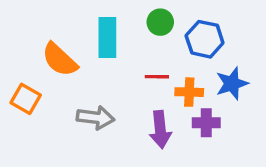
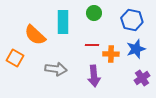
blue hexagon: (205, 39) -> (132, 20), moved
purple cross: (206, 123) -> (142, 78), moved, turned -35

